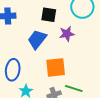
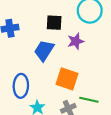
orange square: (56, 67) -> (67, 79), turned 30

